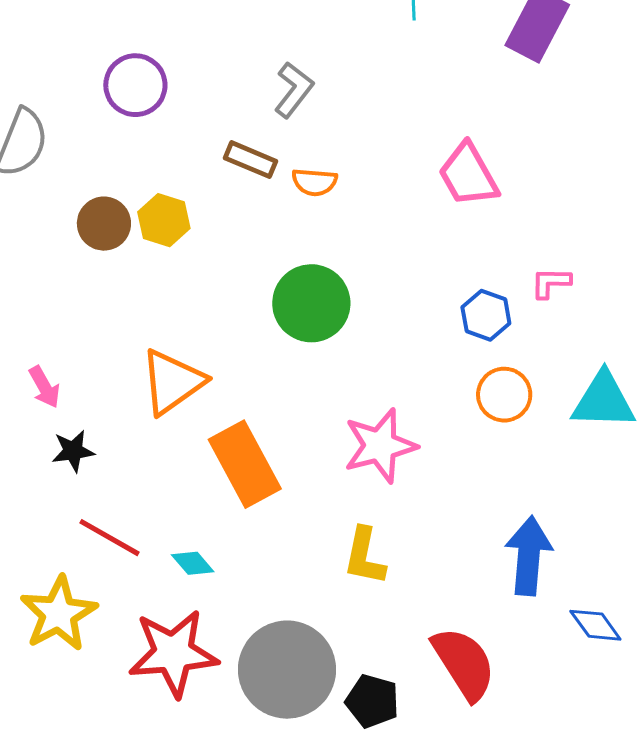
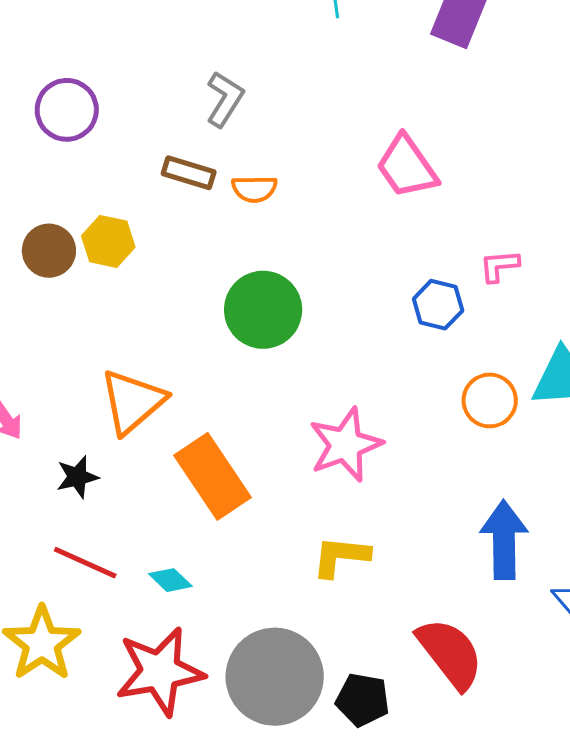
orange circle: (504, 395) -> (490, 400), moved
black star: (73, 451) -> (77, 477), moved
yellow L-shape: (365, 556) -> (341, 556), turned 90

